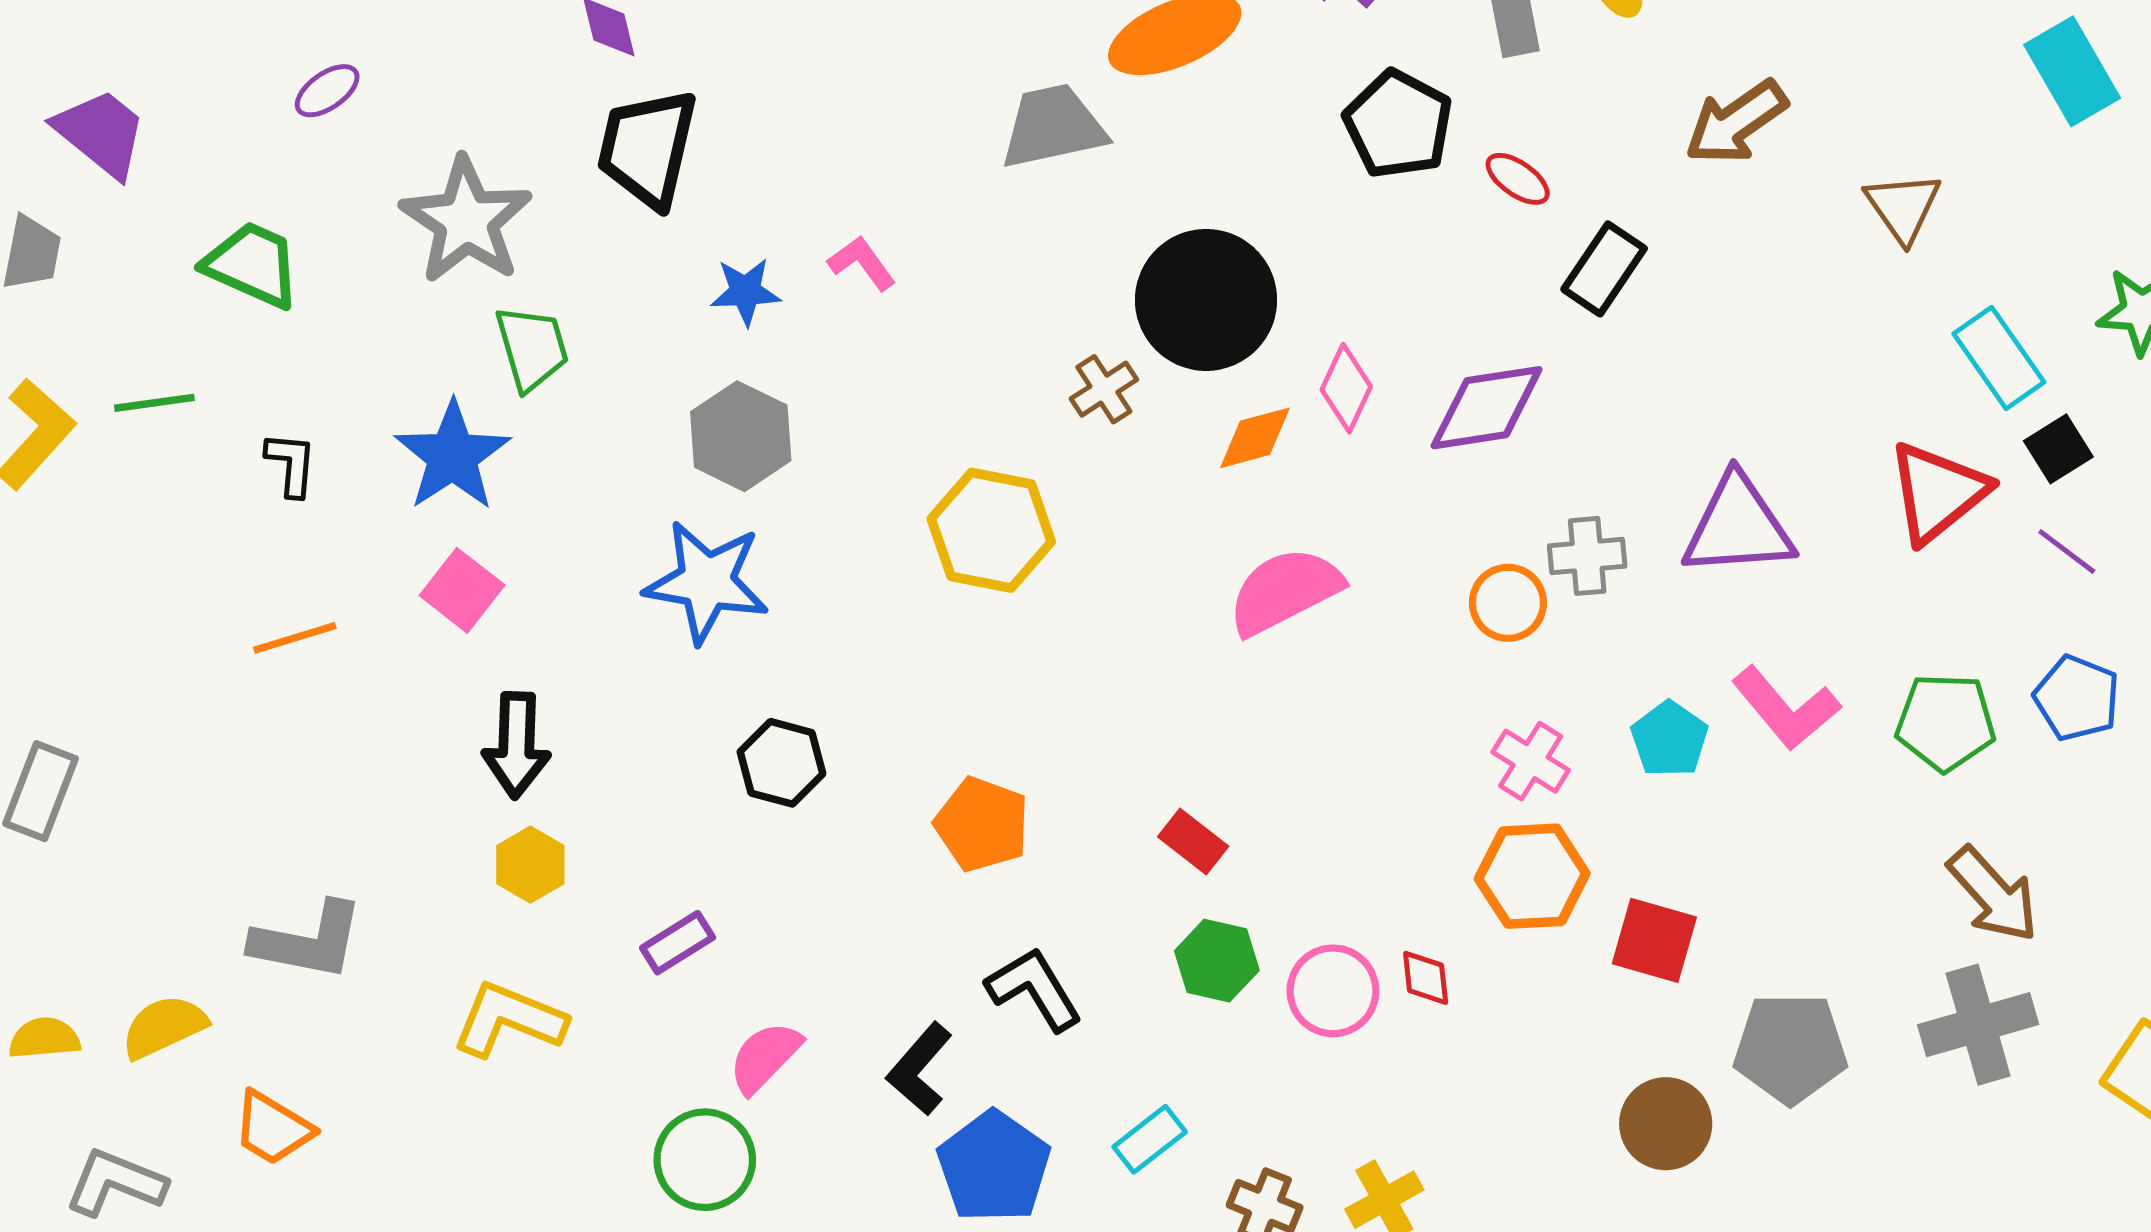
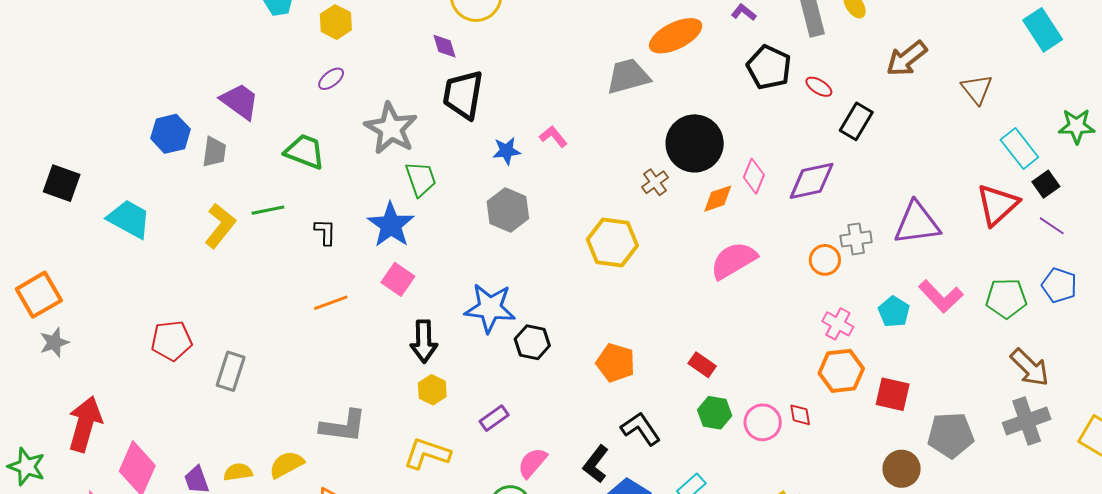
blue star: (707, 582) -> (490, 308), moved

